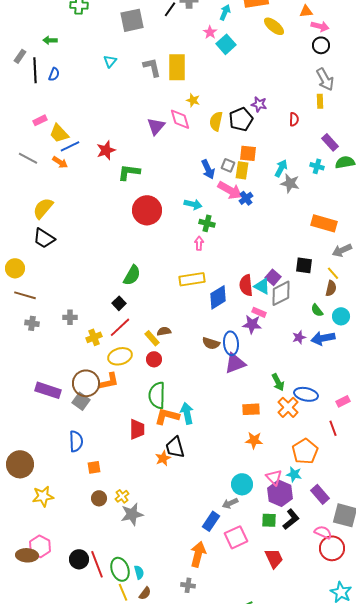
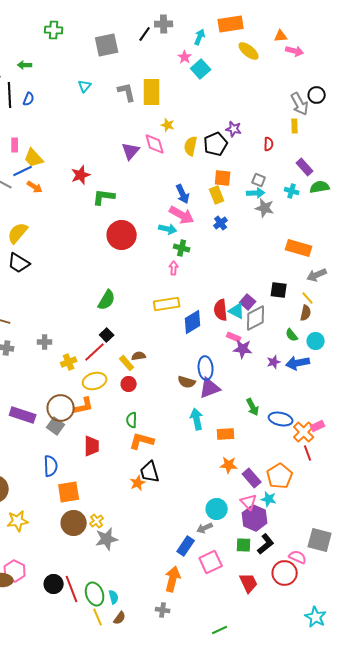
black circle: (321, 45) -> (317, 95), moved
pink rectangle: (40, 120) -> (15, 145), turned -64
blue line: (70, 146) -> (23, 171), moved
gray square: (228, 165) -> (259, 180), moved
cyan arrow: (281, 168) -> (256, 193), turned 60
yellow rectangle: (242, 170) -> (217, 195), turned -30
pink arrow: (230, 190) -> (182, 215), moved
black square: (119, 303) -> (107, 335), moved
purple star: (252, 324) -> (243, 349), moved
brown semicircle: (211, 343) -> (187, 382), moved
green semicircle: (157, 395) -> (132, 420), size x0.6
orange cross: (288, 407) -> (304, 432), moved
cyan arrow: (187, 413) -> (197, 419), moved
red trapezoid: (137, 429) -> (92, 446), moved
orange square: (94, 467) -> (69, 492), size x1.6
purple rectangle: (320, 494) -> (252, 478), moved
brown circle: (99, 498) -> (74, 523), size x1.6
red circle: (332, 548) -> (285, 573), moved

